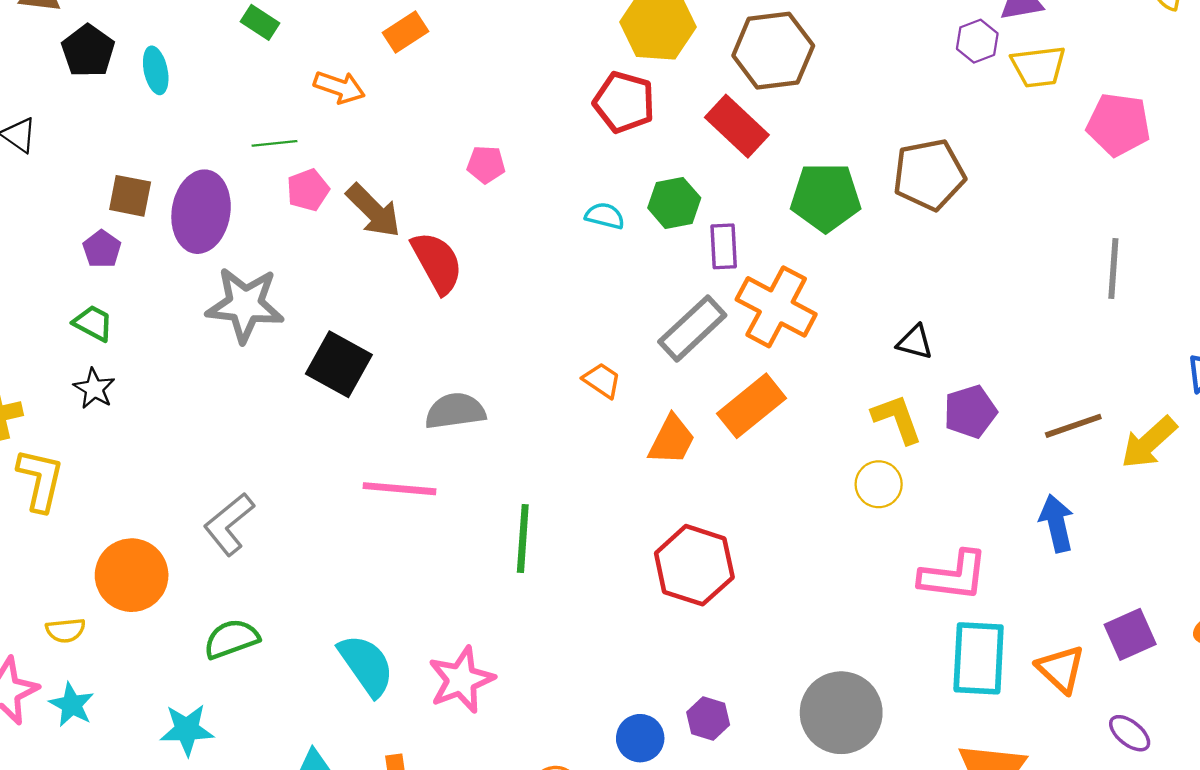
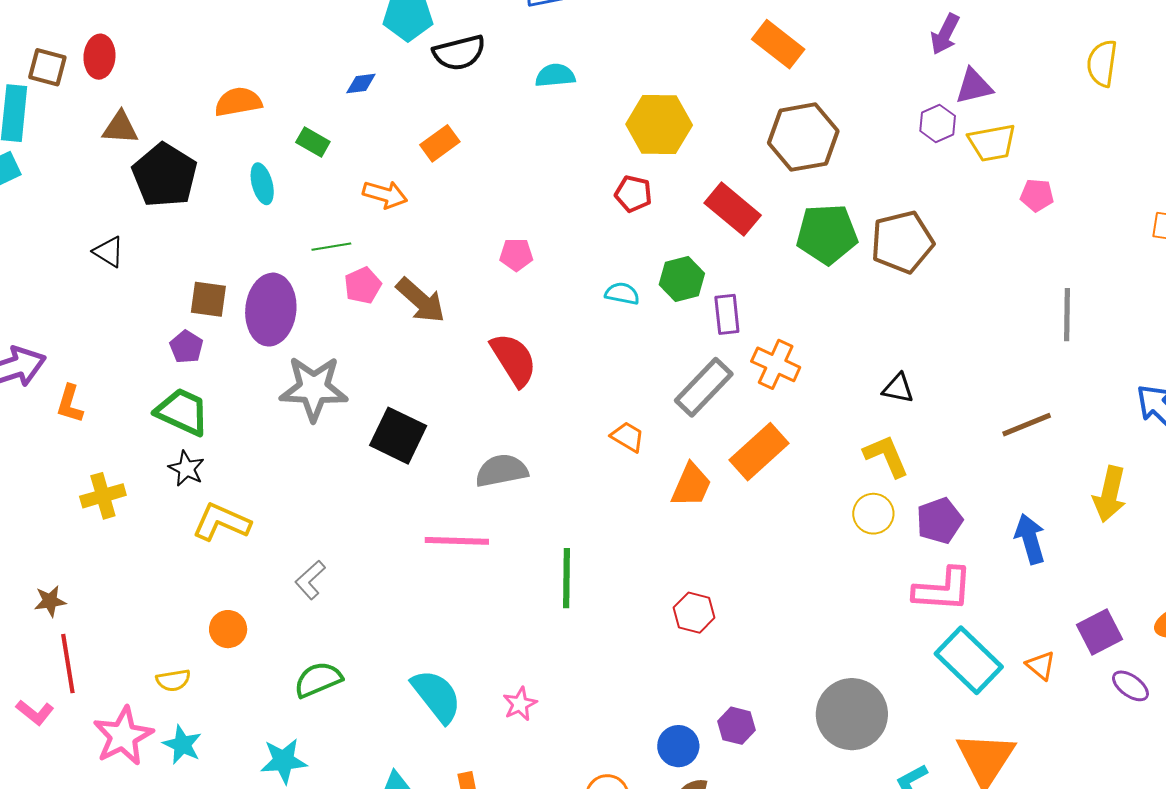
black pentagon: (88, 51) -> (165, 175), size x1.4
brown hexagon: (773, 51) -> (803, 137), moved
cyan ellipse: (156, 70) -> (262, 184), moved
red pentagon: (624, 102) -> (633, 194), size x0.7
pink pentagon: (1118, 125) -> (1037, 195), moved, size x0.6
green pentagon: (826, 197) -> (827, 234), moved
red semicircle: (437, 263) -> (514, 360), moved
orange cross: (776, 307) -> (776, 364), size x0.7
green trapezoid: (93, 323) -> (182, 412), size x1.5
purple pentagon: (970, 412) -> (940, 521), moved
brown line: (1073, 426) -> (1027, 425), moved
yellow arrow: (1149, 442) -> (1110, 494), moved, turned -32
yellow L-shape: (40, 480) -> (221, 522), moved, turned -76
gray L-shape: (229, 524) -> (310, 580), size x0.7
red hexagon: (694, 565) -> (694, 613), moved, size x0.6
orange circle: (132, 575) -> (228, 629), size x0.6
cyan rectangle: (979, 658) -> (969, 660), turned -46
orange triangle: (1061, 669) -> (1041, 665), size x0.7
pink star: (461, 680) -> (520, 704), size x0.6
purple ellipse: (1130, 733) -> (1130, 686), moved

